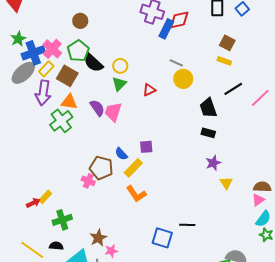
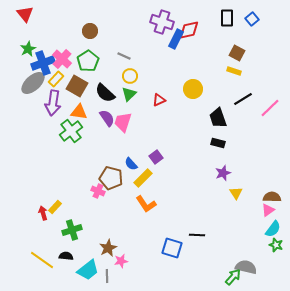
black semicircle: (93, 63) -> (105, 93), moved
gray line: (176, 63) -> (124, 56), moved
purple square: (146, 147) -> (156, 157), turned -32
red arrow: (33, 203) -> (43, 213), turned -80

